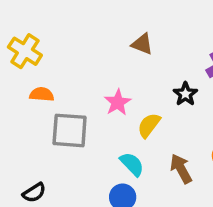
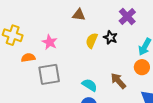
pink star: (118, 102) -> (50, 42), moved
yellow semicircle: (149, 125) -> (92, 41), moved

